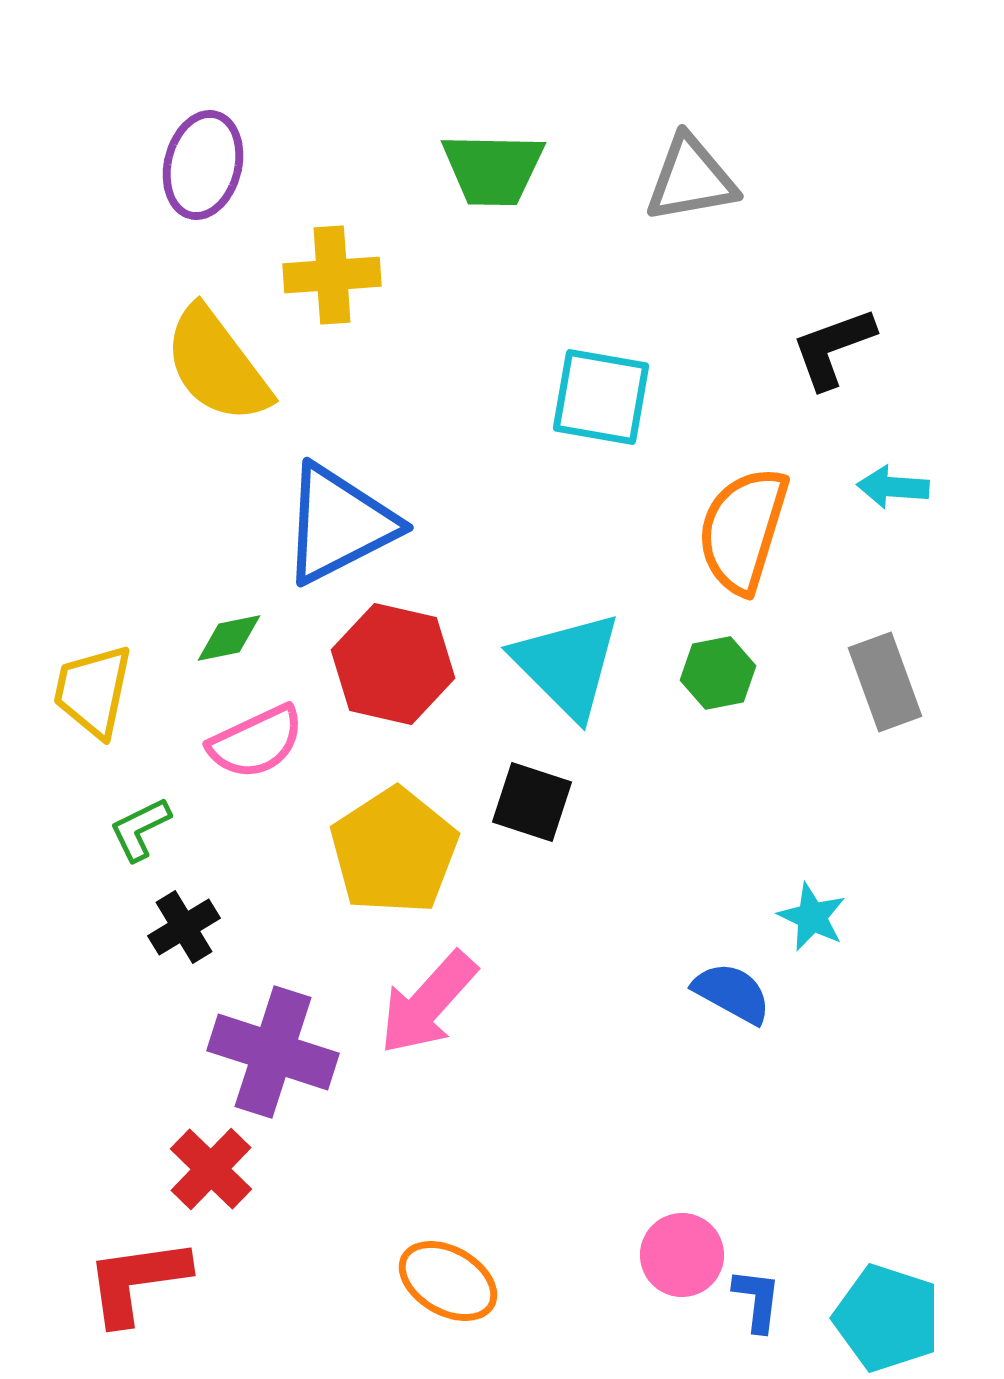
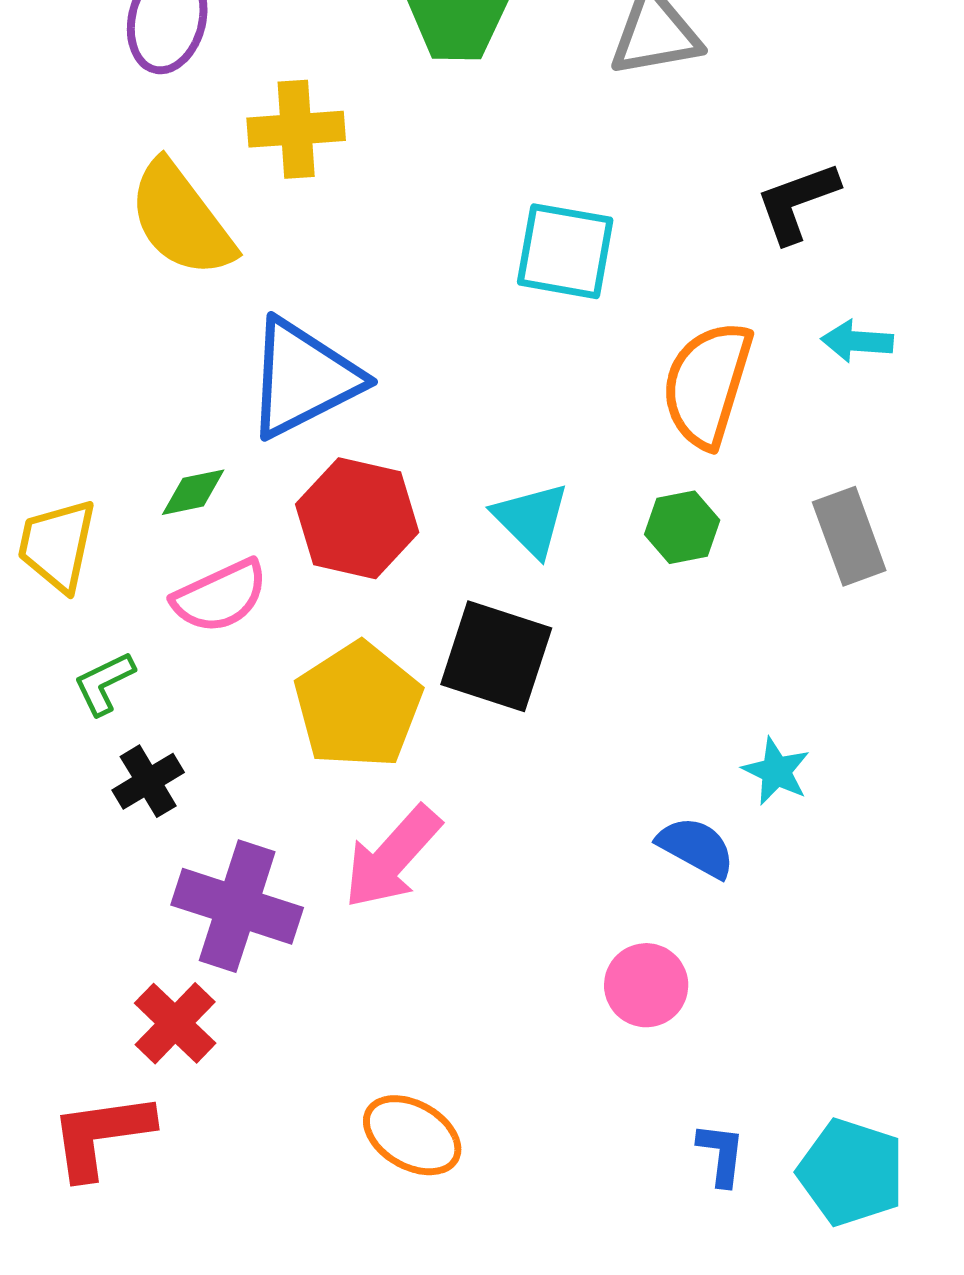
cyan triangle: (567, 665) -> (531, 519), size x0.7
black square: (532, 802) -> (496, 656), size x1.4
pink circle: (682, 1255) -> (646, 985), moved

